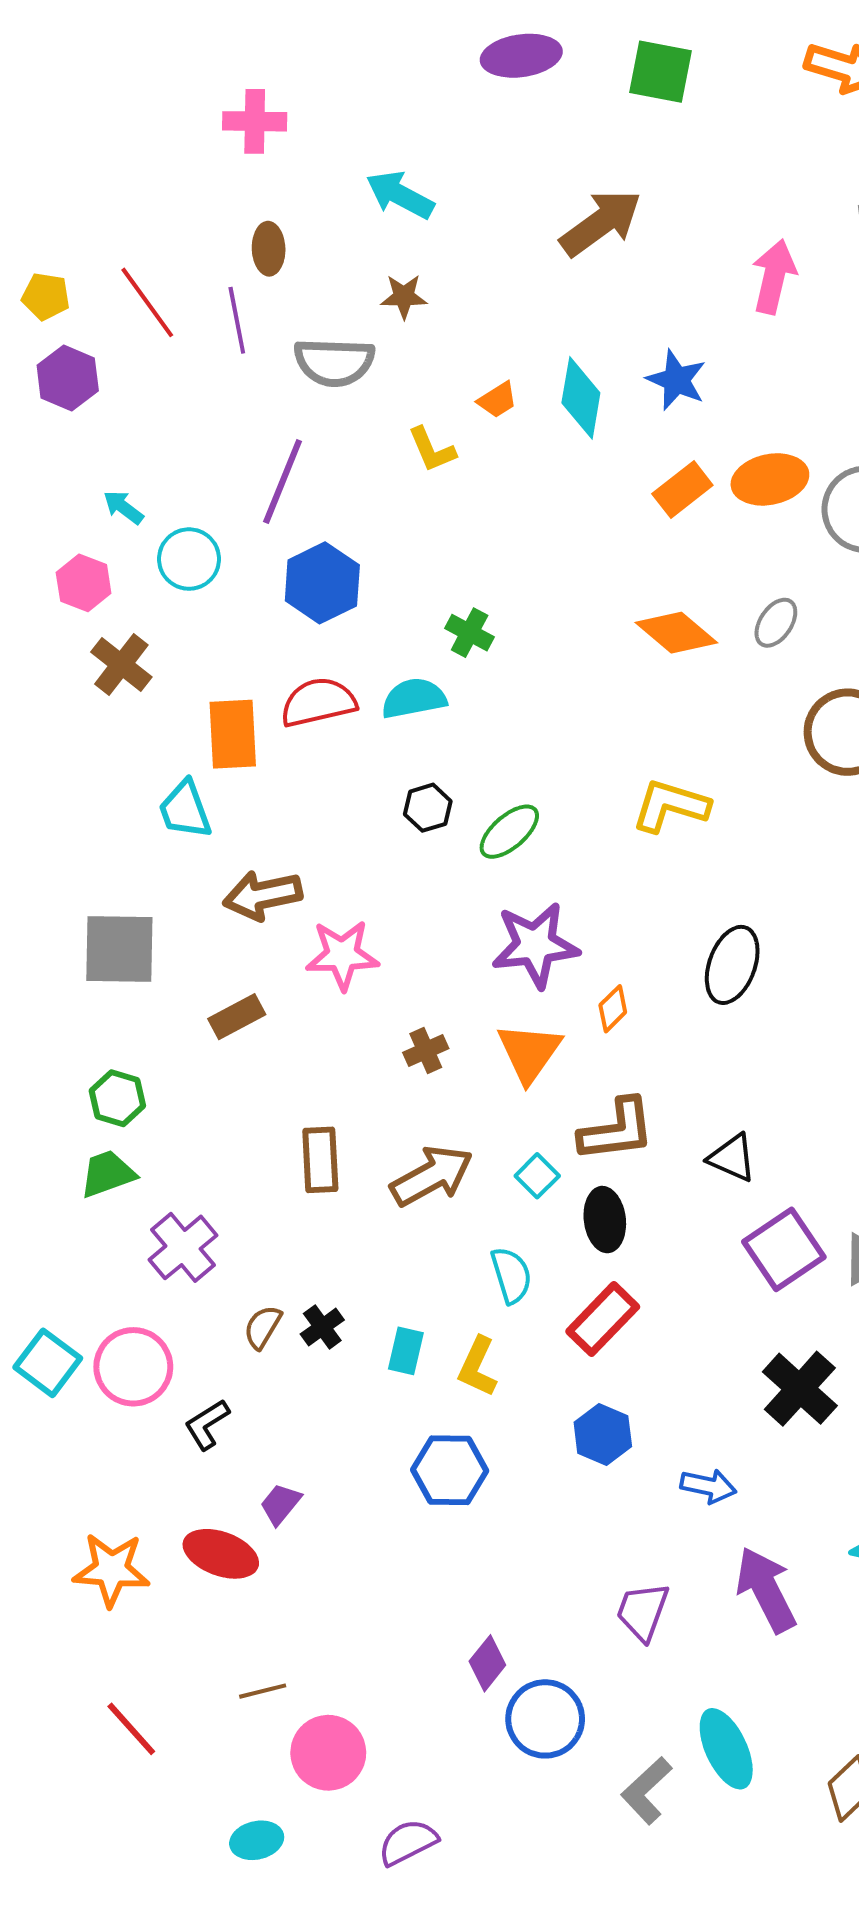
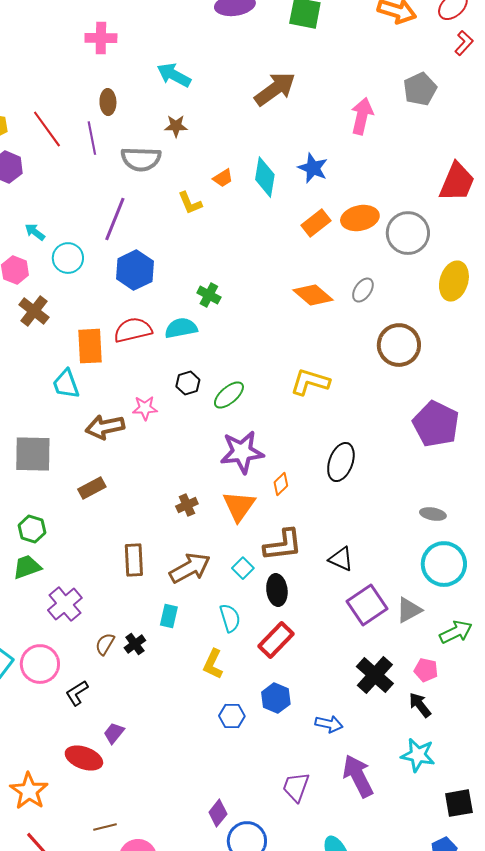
pink star: (342, 955) -> (145, 408), moved, size x0.7
cyan rectangle: (406, 1351) -> (169, 616), moved
blue hexagon: (450, 1470) -> (232, 716), moved, size x0.7
orange star: (111, 1570) -> (29, 791), moved, turned 30

